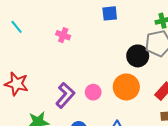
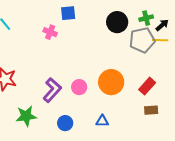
blue square: (110, 13) -> (68, 13), moved
black circle: (138, 56) -> (117, 22), moved

